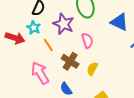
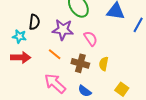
cyan star: (34, 28) -> (19, 36), moved

